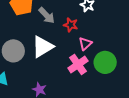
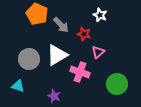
green circle: (105, 62) -> (117, 84), moved
pink cross: (78, 64) -> (80, 72), moved, turned -36

